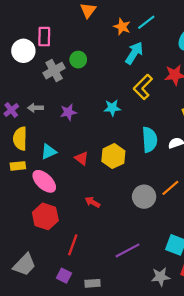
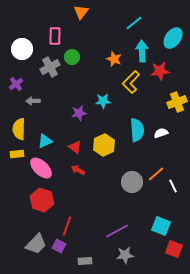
orange star: (122, 27) -> (114, 59), moved
pink rectangle: (44, 37) -> (55, 36), moved
cyan arrow: (134, 53) -> (142, 51), moved, turned -35
purple cross: (11, 110) -> (16, 84), moved
purple star: (68, 112) -> (79, 113), moved
red arrow: (92, 202) -> (78, 170), moved
gray trapezoid: (24, 265) -> (36, 244), moved
purple square: (64, 276) -> (59, 246), moved
gray star: (160, 277) -> (125, 255), moved

